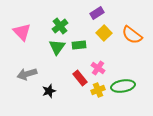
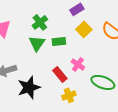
green ellipse: (123, 86) -> (103, 82), turned 30
yellow cross: (98, 90) -> (69, 95), moved
black star: (49, 91) -> (29, 87), size x1.6

